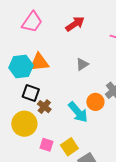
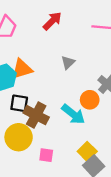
brown cross: (44, 107) -> (36, 115), size x1.6
yellow square: (69, 147) -> (87, 151), moved

